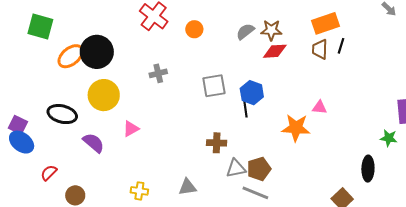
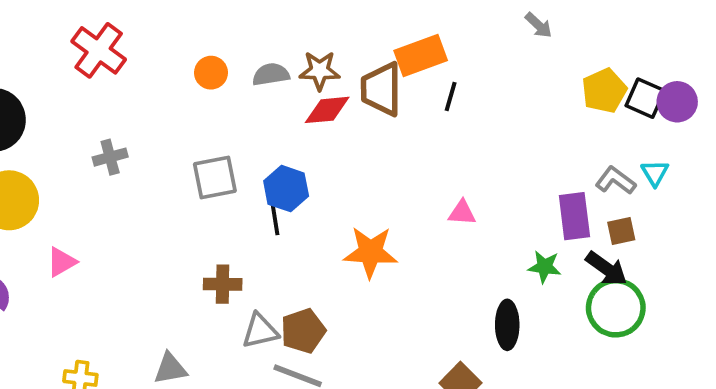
orange circle: (194, 29) -> (211, 73), moved
gray semicircle: (245, 31) -> (271, 74), turned 30
brown trapezoid: (320, 49) -> (381, 89), moved, size x1.4
pink triangle: (319, 107) -> (462, 213), moved

